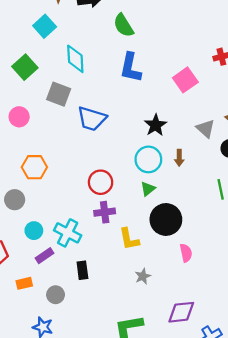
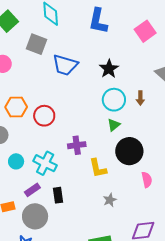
black star: (155, 125) -> (109, 69), moved
red circle: (101, 182) -> (44, 116), moved
purple rectangle: (45, 256) -> (32, 190), moved
gray circle: (56, 295) -> (35, 216), size x1.6

